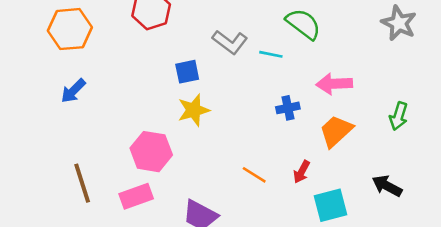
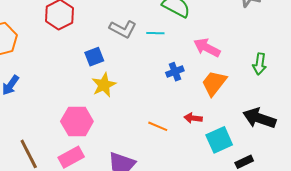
pink arrow: (334, 84) -> (207, 48), turned 40
red arrow: (302, 172) -> (193, 118), turned 78
black arrow: (387, 186) -> (259, 118), size x1.4

